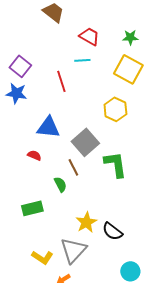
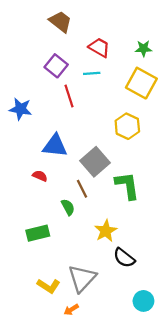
purple square: (20, 66) -> (56, 66), moved
yellow star: (86, 222) -> (106, 231), moved

